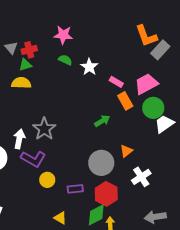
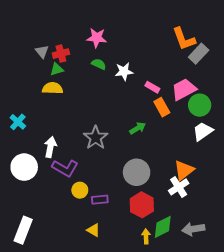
white star: (89, 67) -> (124, 71), turned 30
green circle: (153, 108) -> (200, 105), moved
gray star: (44, 129) -> (96, 138), moved
orange triangle: (126, 151) -> (184, 170), moved, size x1.5
purple rectangle: (75, 189) -> (100, 200), moved
green diamond: (96, 215) -> (163, 227), moved

